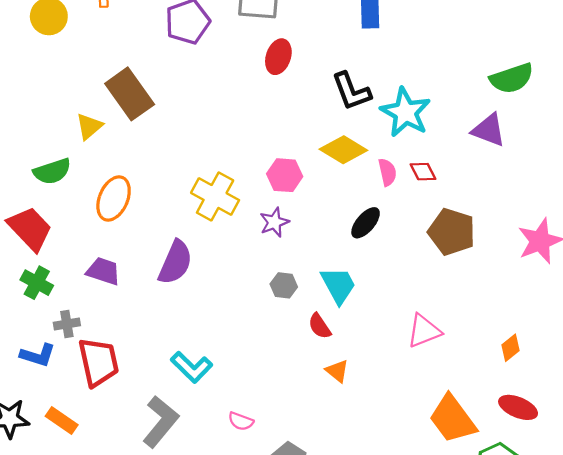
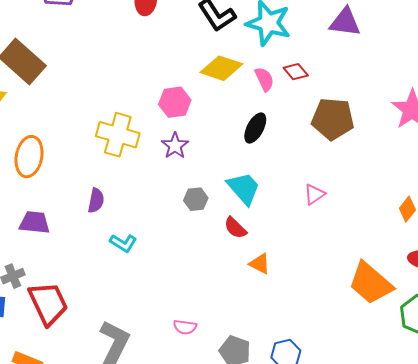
purple semicircle: (175, 262) -> (96, 200), size x0.6
pink triangle: (424, 331) -> (314, 194), moved, size x0.7
cyan L-shape: (192, 367) -> (123, 243), moved, size x0.7

